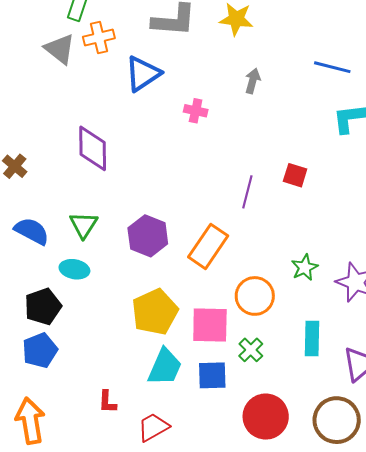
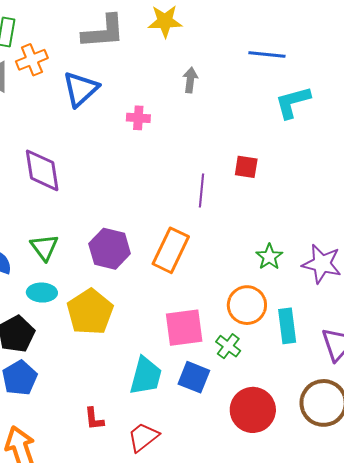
orange circle: (255, 296) -> (247, 305), moved
yellow pentagon: (155, 312) -> (90, 312), moved
blue square: (212, 375) -> (194, 377), turned 32

